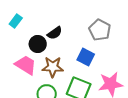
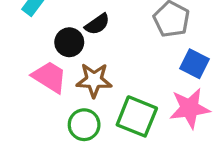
blue square: (86, 57) -> (195, 64), moved

